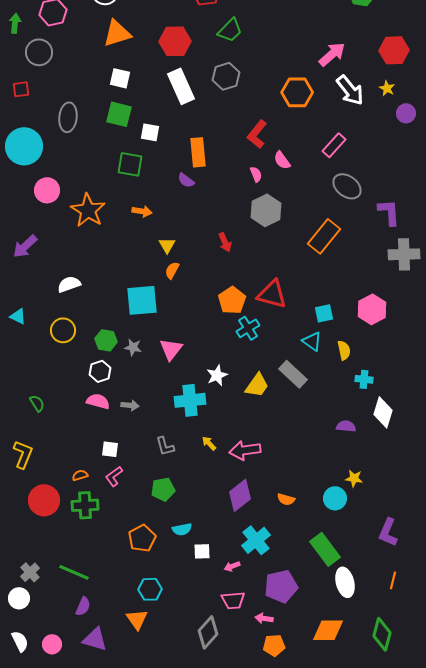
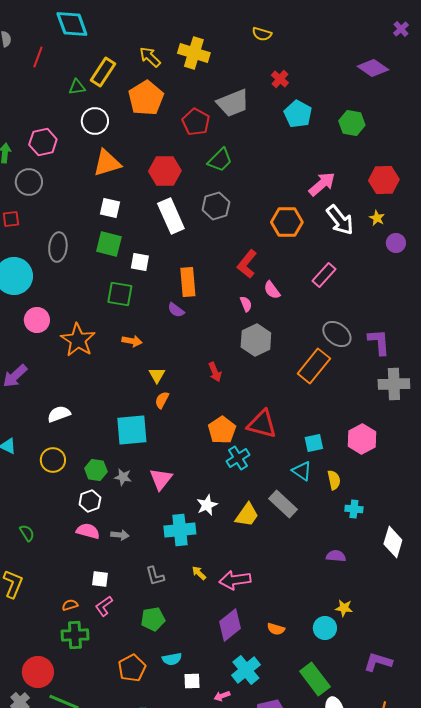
gray ellipse: (347, 186) -> (337, 334), moved
white diamond: (383, 412) -> (393, 542), moved
red circle: (44, 500) -> (38, 672), moved
purple L-shape: (388, 532) -> (378, 662), turned 84

